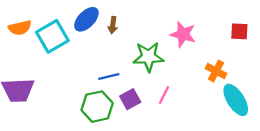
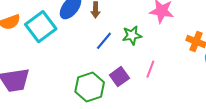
green star: (148, 57) -> (132, 35), size x0.7
blue line: (109, 76) -> (104, 41), moved, turned -30

